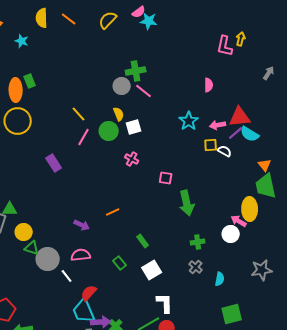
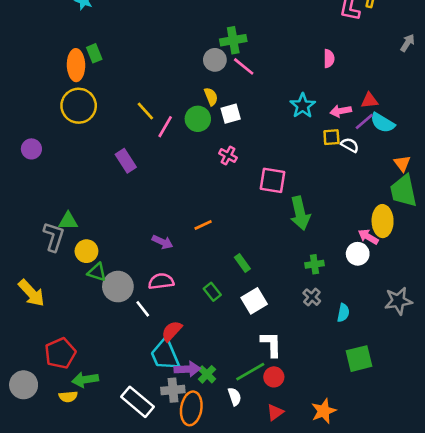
yellow line: (79, 114) -> (145, 111), moved
red triangle: (240, 117) -> (369, 100), size x0.6
pink square: (166, 178) -> (273, 180), size x1.5

